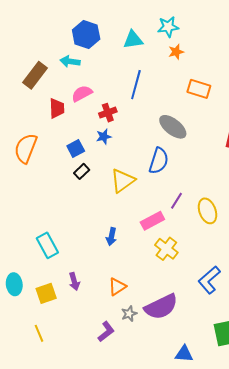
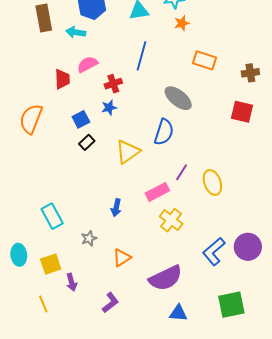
brown rectangle: (35, 75) -> (44, 18), moved, turned -48
purple arrow: (74, 281) -> (72, 282), moved
gray star: (129, 314) -> (89, 238), moved
blue triangle: (184, 354) -> (178, 313), moved

